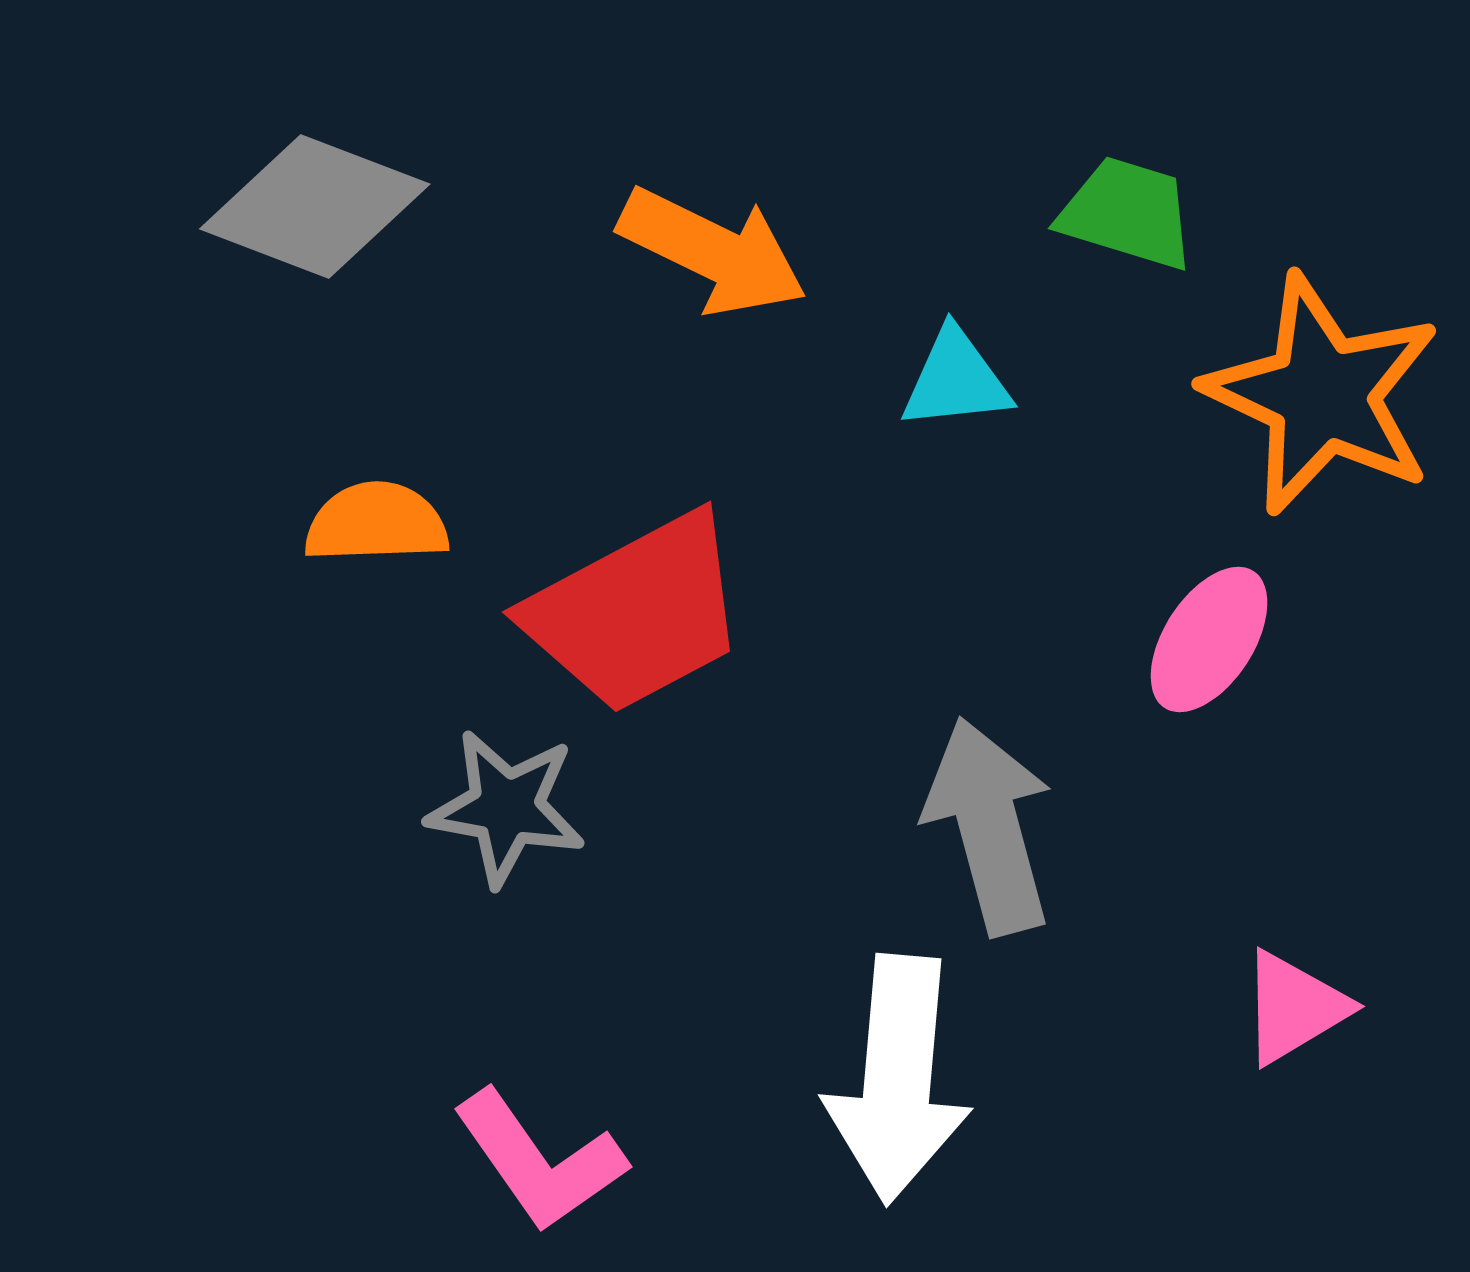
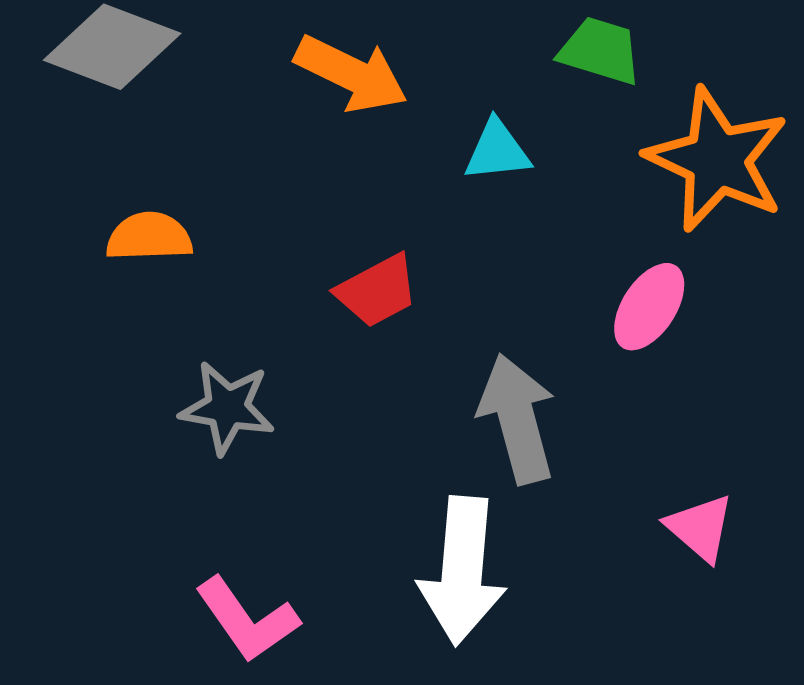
red trapezoid: (636, 613) -> (377, 291), moved, size x0.6
pink triangle: (1294, 1008) -> (700, 528), turned -48

